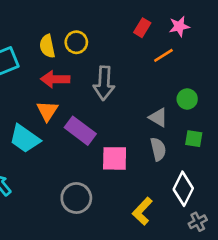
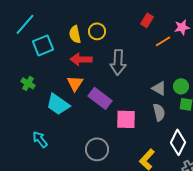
pink star: (179, 26) -> (182, 27), moved
green circle: (187, 99) -> (181, 86), moved

